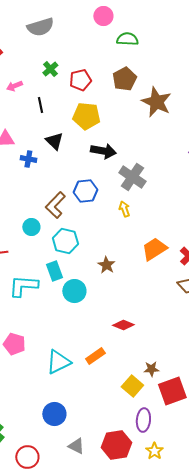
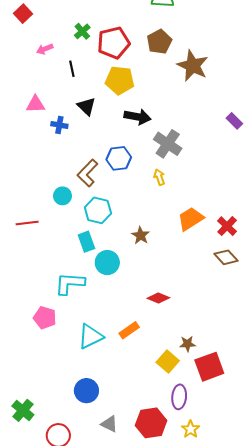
red pentagon: (80, 80) -> (114, 43), size x1.4
cyan L-shape: (23, 286) -> (70, 283), moved

